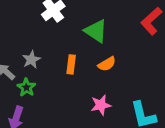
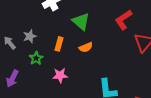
green star: (26, 87) -> (36, 58), moved
pink star: (101, 105) -> (60, 75), moved

